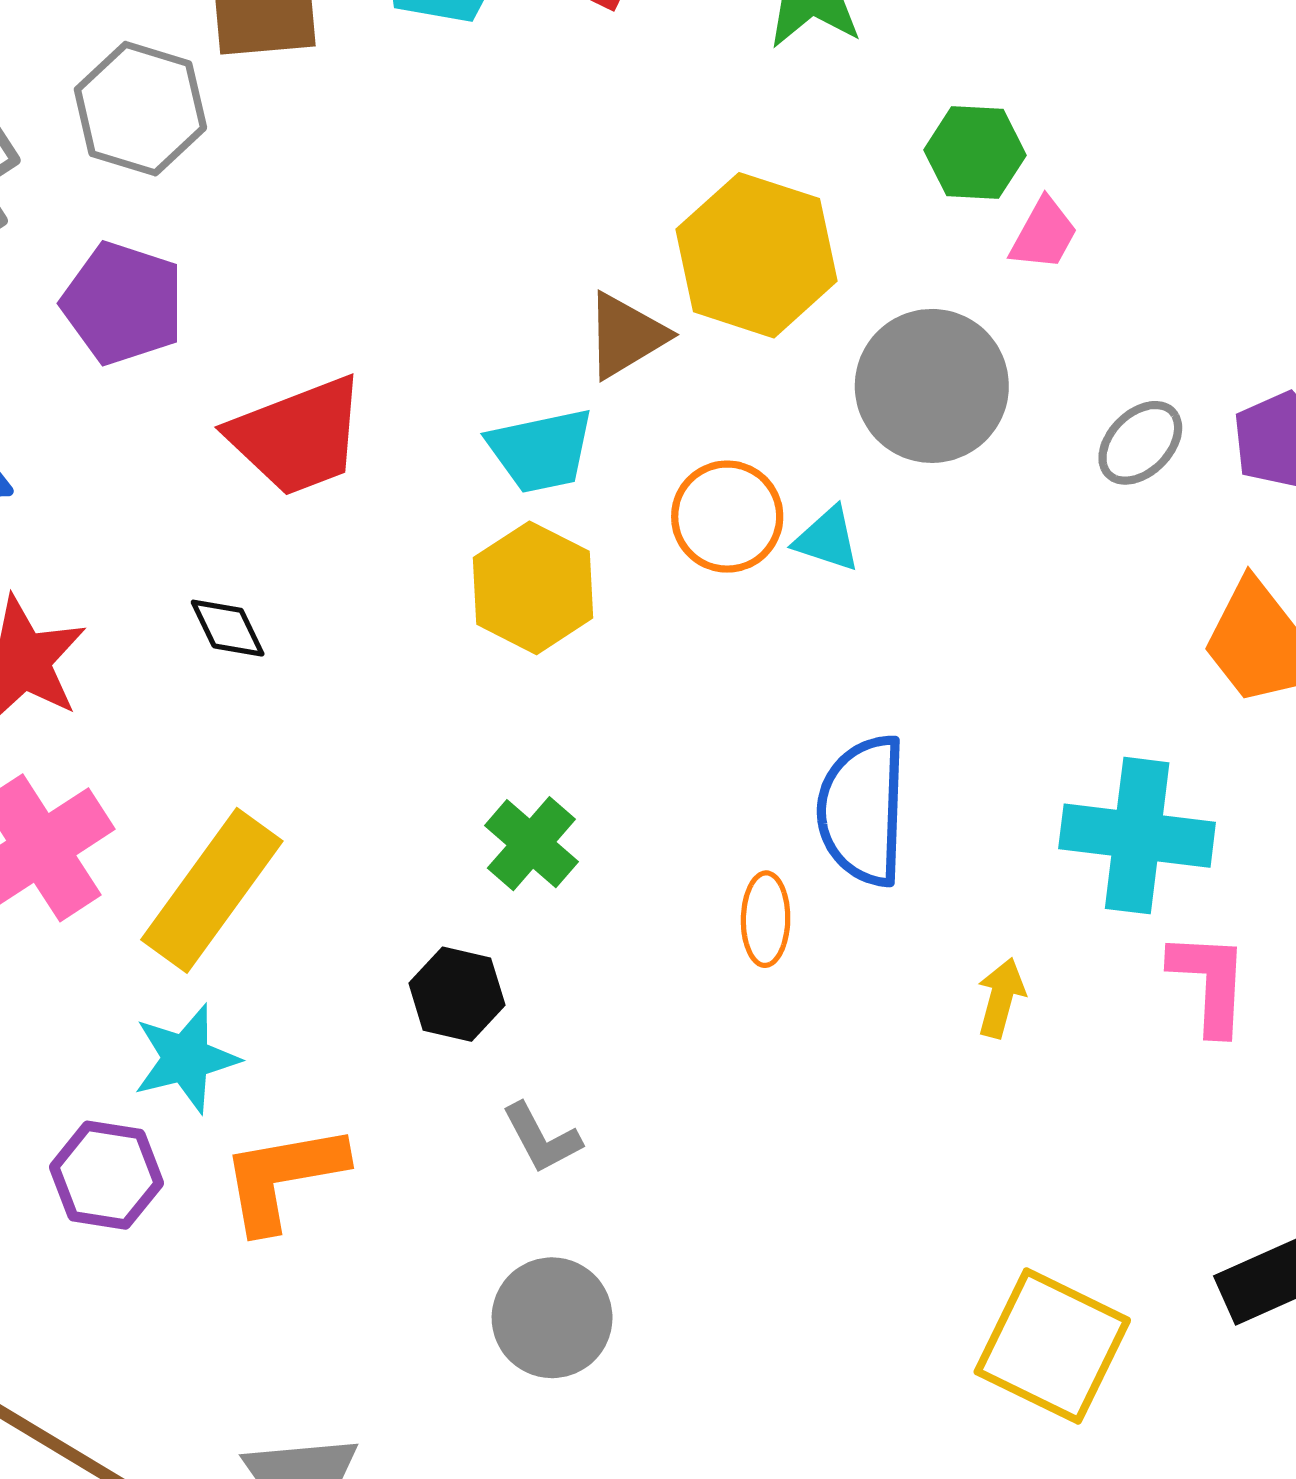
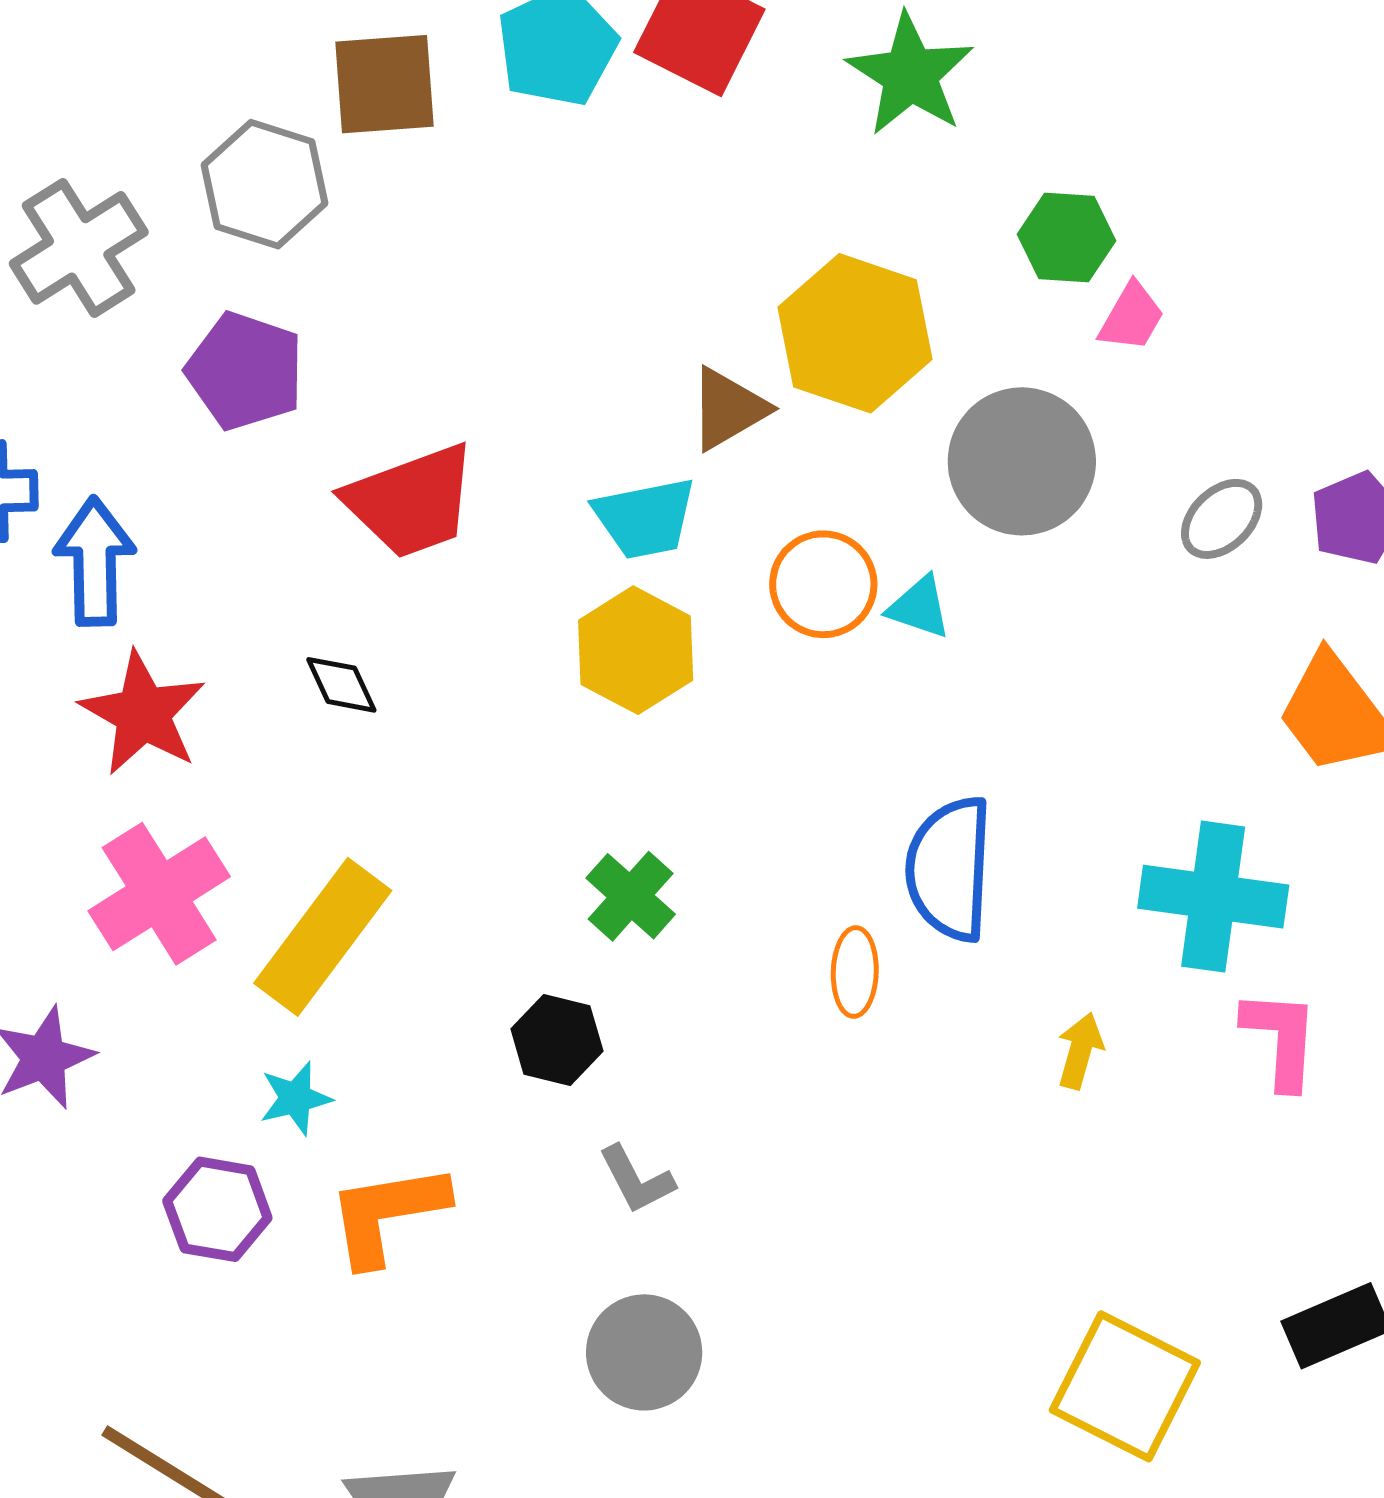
cyan star: (186, 1059) -> (296, 1098), size x0.7

